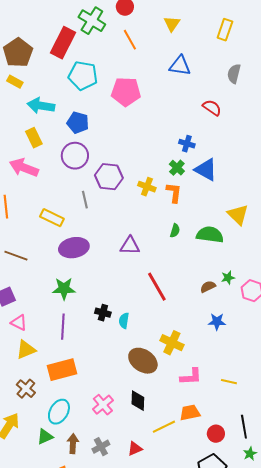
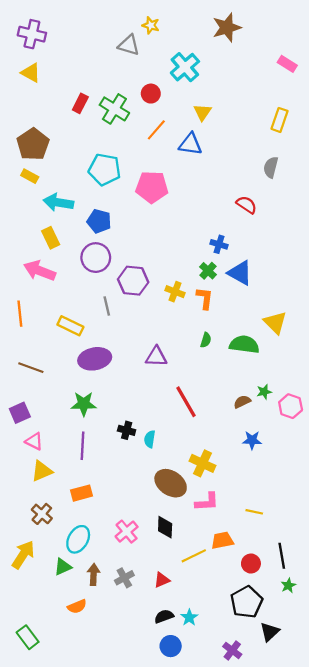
yellow rectangle: (225, 30) -> (280, 120), moved
orange line: (130, 40) -> (156, 130), turned 70
red rectangle: (63, 43) -> (80, 103), moved, size x0.6
blue triangle: (180, 66) -> (190, 144), moved
orange rectangle: (62, 370) -> (81, 493), size x0.7
pink L-shape: (191, 377) -> (207, 502), moved
yellow line: (229, 382) -> (254, 512), moved

